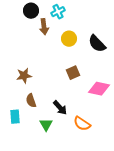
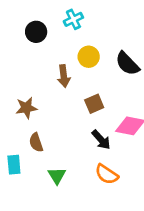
black circle: (31, 11) -> (36, 32), moved
brown arrow: (44, 27) -> (64, 76), moved
black arrow: (60, 108) -> (101, 140), moved

